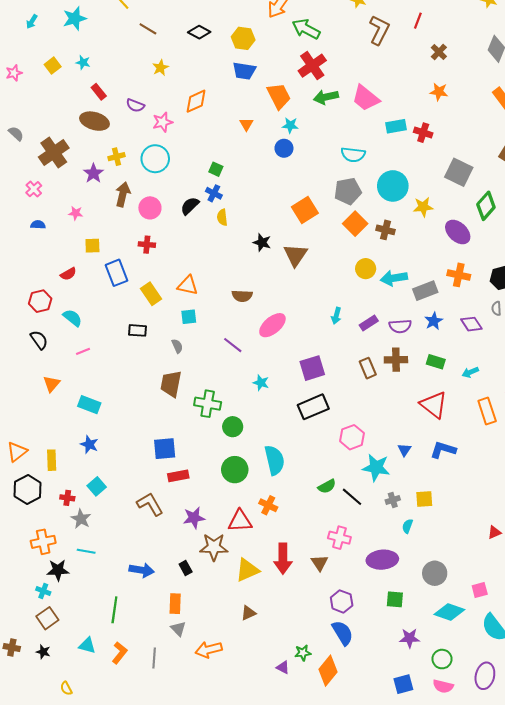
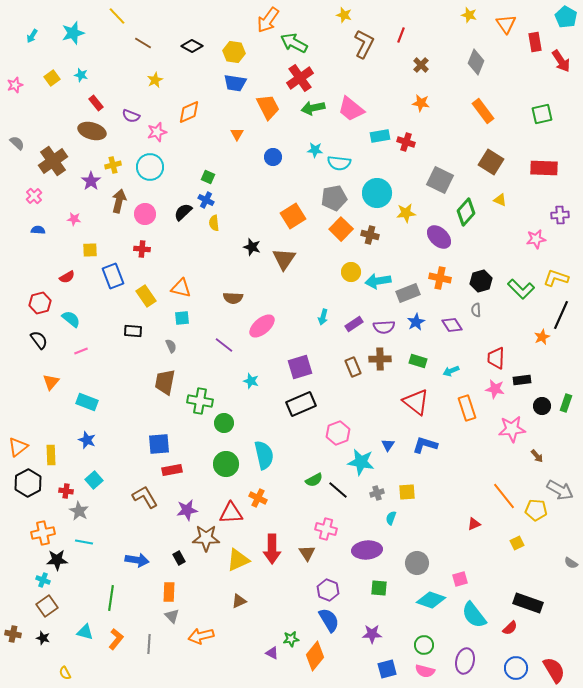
cyan star: (290, 125) -> (315, 150), moved
purple star: (410, 638) -> (372, 634), moved

